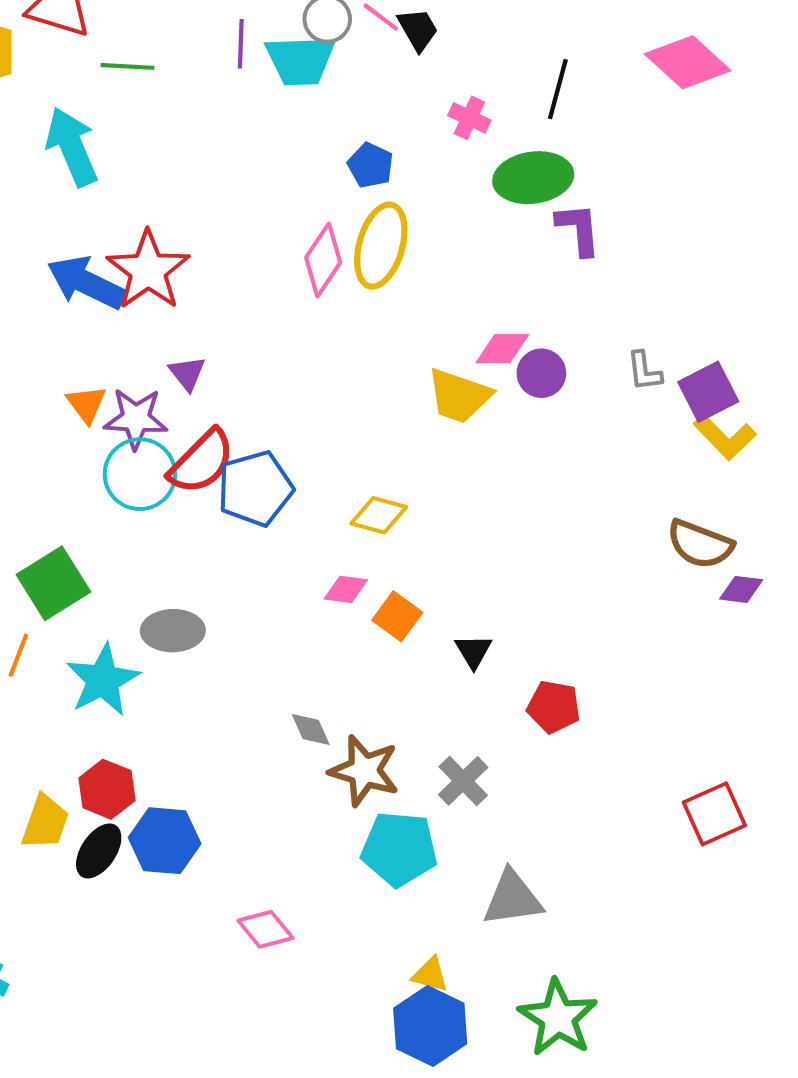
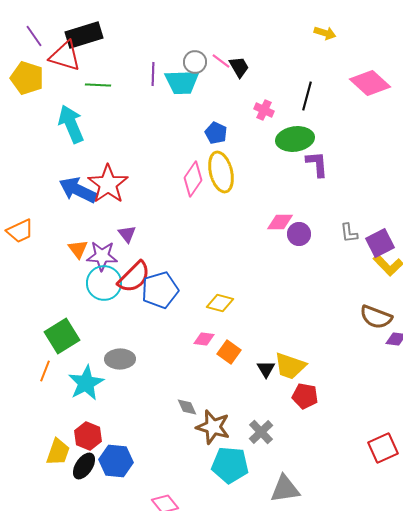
yellow ellipse: (381, 246) -> (221, 172), turned -30
yellow trapezoid: (459, 396) -> (290, 366), moved

